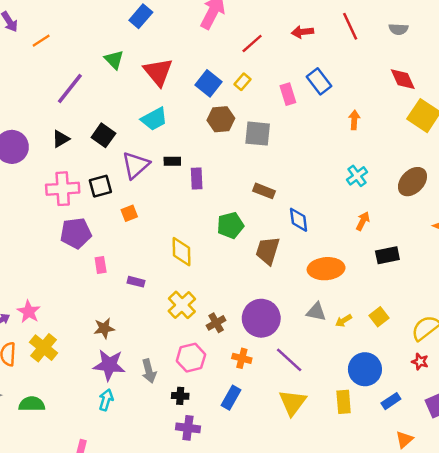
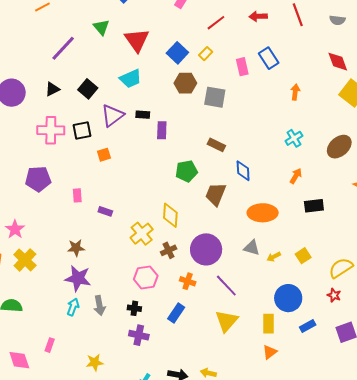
purple pentagon: (76, 233) -> (38, 179), moved
yellow diamond: (181, 252) -> (170, 215), moved
gray arrow: (149, 371) -> (99, 306), moved
orange triangle: (404, 440) -> (270, 352), moved

